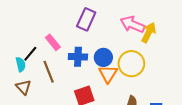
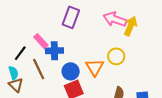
blue cross: (78, 57) -> (54, 51), moved
blue circle: (103, 57) -> (71, 71), moved
cyan semicircle: (21, 64) -> (13, 73), moved
yellow circle: (131, 64) -> (116, 56), size x0.7

